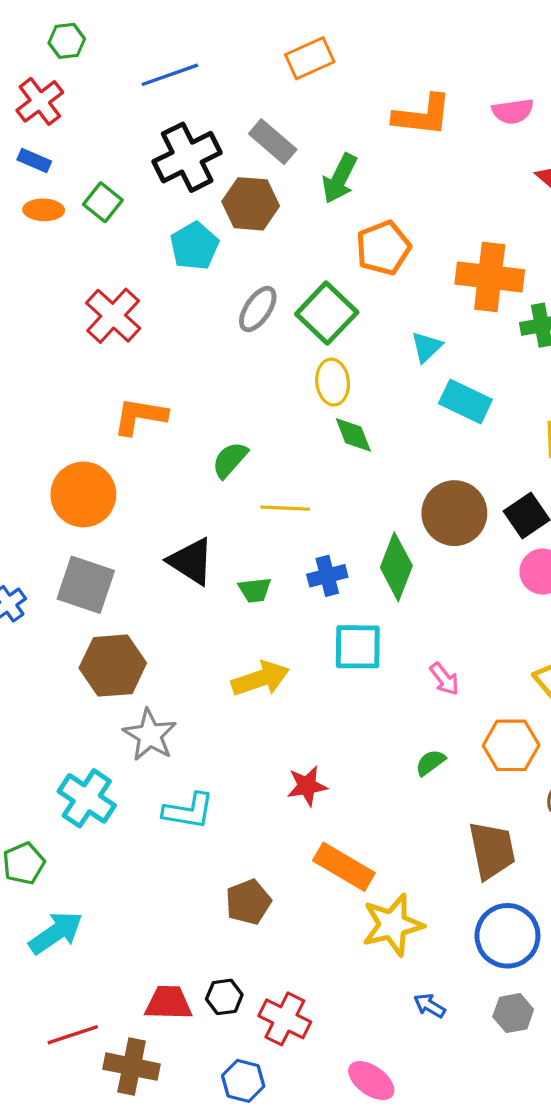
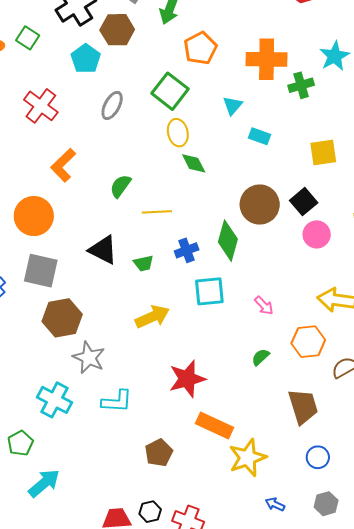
gray ellipse: (258, 309) -> (112, 105), moved
cyan rectangle: (465, 402) -> (259, 136), size x0.7
orange L-shape: (140, 416) -> (63, 165), turned -48
red star: (307, 786) -> (187, 379), size x1.5
blue circle: (507, 936) -> (318, 457), size x0.6

